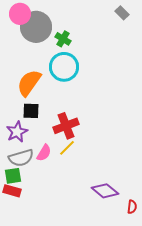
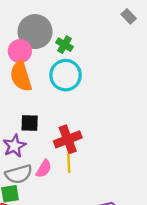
pink circle: (20, 14) -> (20, 51), moved
orange semicircle: (29, 83) -> (21, 76), moved, turned -52
yellow line: (67, 148) -> (69, 163), turned -48

